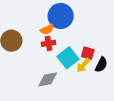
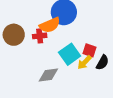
orange semicircle: (47, 29) -> (50, 25), size x1.5
red cross: (49, 43) -> (40, 36), moved

